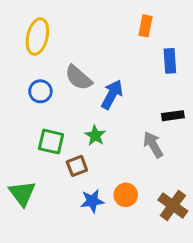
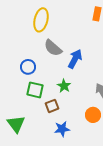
yellow ellipse: (37, 37) -> (41, 20), moved
blue circle: (40, 91) -> (28, 67), moved
orange circle: (126, 195) -> (93, 115), moved

